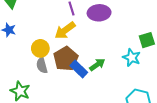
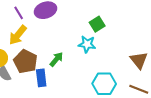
blue rectangle: (79, 69) -> (41, 78), moved, turned 54

